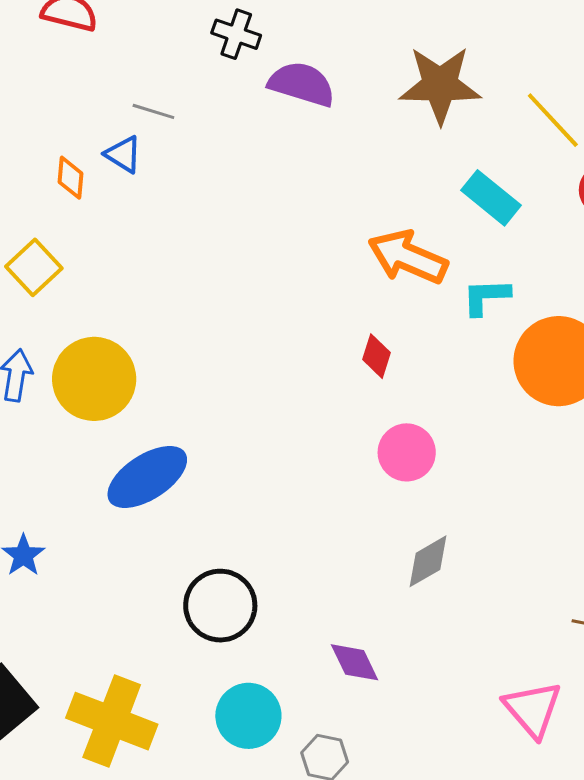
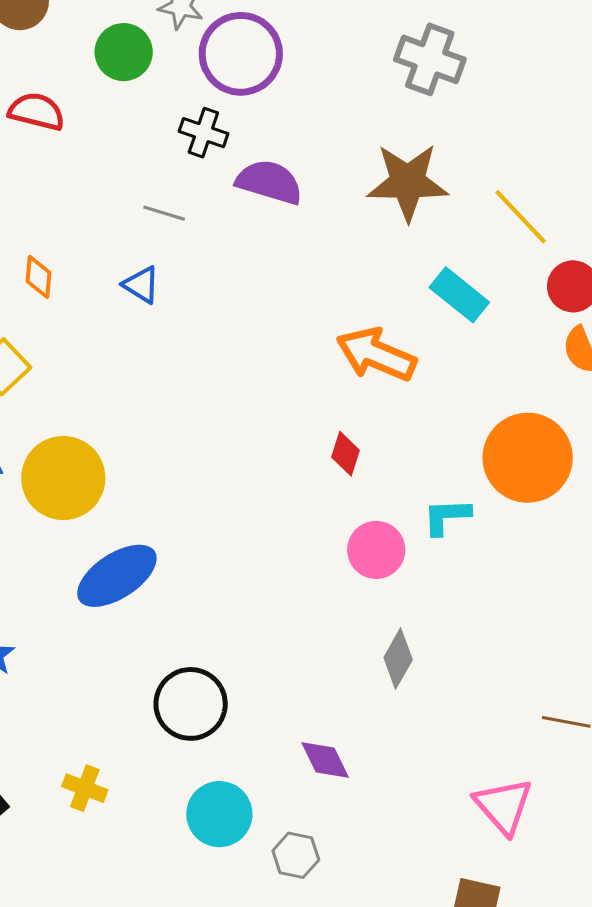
gray line: (153, 111) -> (164, 213), moved
blue triangle: (123, 154) -> (141, 285), moved
cyan L-shape: (486, 297) -> (447, 516), moved
gray diamond: (428, 561) -> (398, 659), turned -30
yellow cross: (112, 721) -> (85, 788), moved, size x0.5

